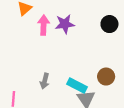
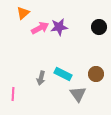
pink arrow: (44, 25) -> (40, 28), turned 60
cyan rectangle: (77, 85) -> (63, 74), moved

